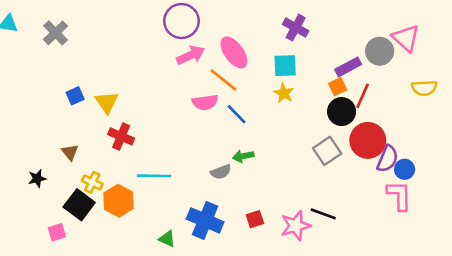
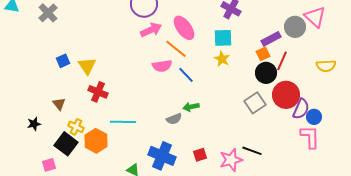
yellow semicircle: (424, 88) -> (326, 66), moved

